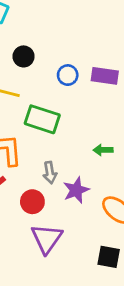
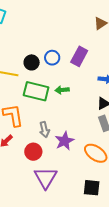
black circle: (24, 56) -> (32, 62), moved
purple rectangle: (105, 76) -> (79, 56), turned -66
green arrow: (103, 150) -> (62, 90), moved

